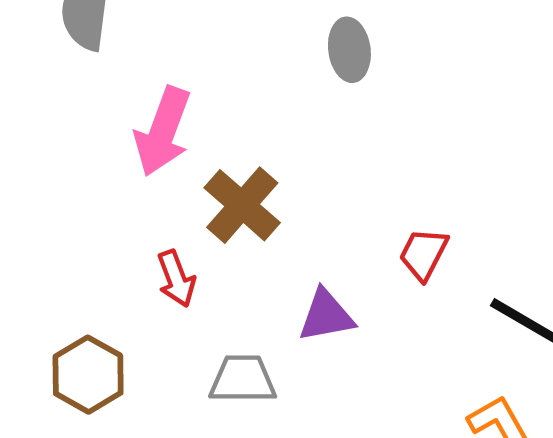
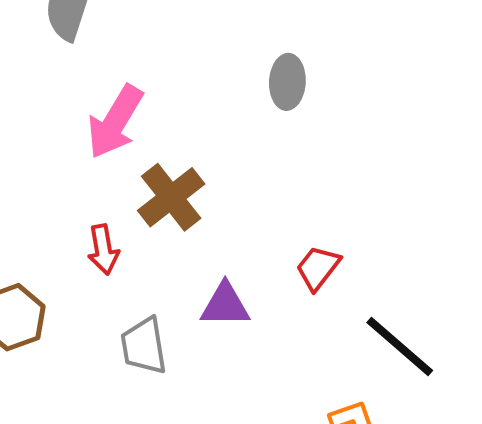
gray trapezoid: (243, 379) -> (144, 346), turned -110

